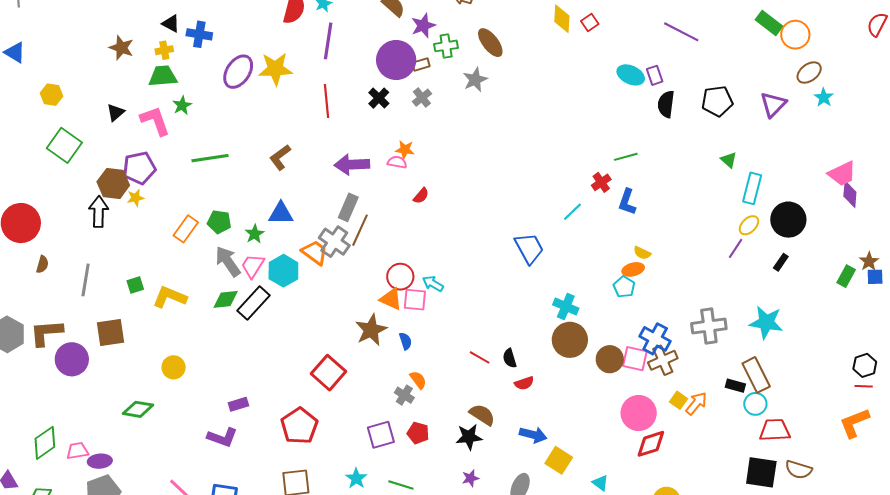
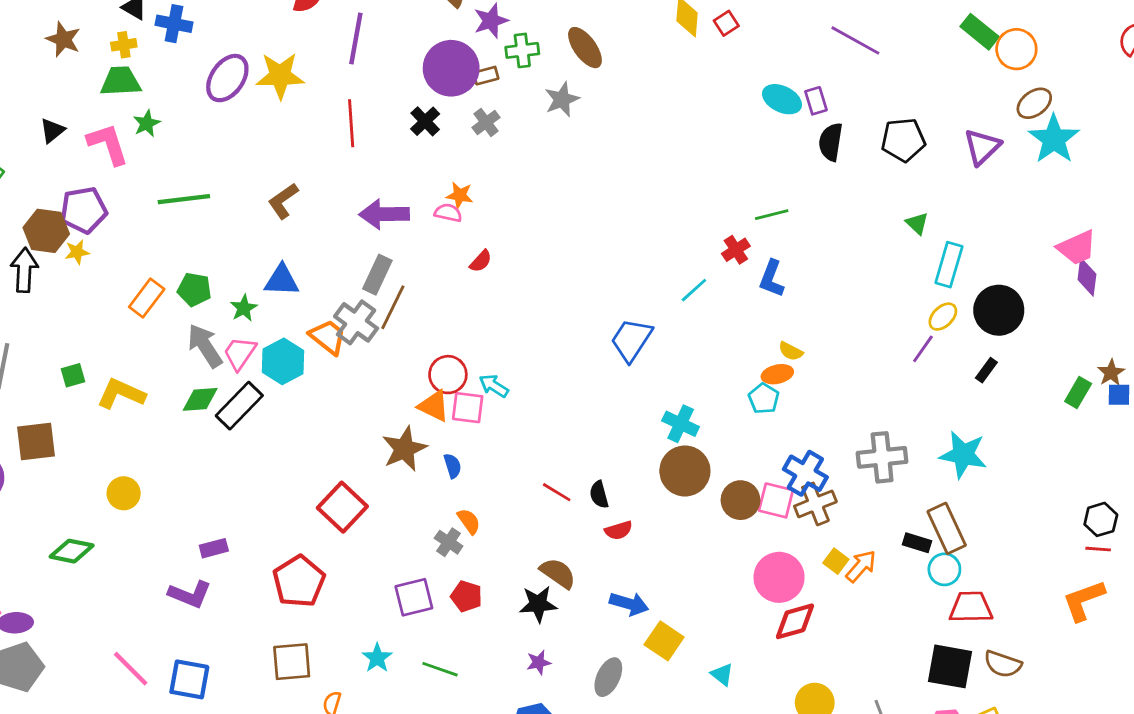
cyan star: (824, 97) -> (1054, 139), size x1.8
blue trapezoid: (529, 248) -> (631, 340), turned -120

